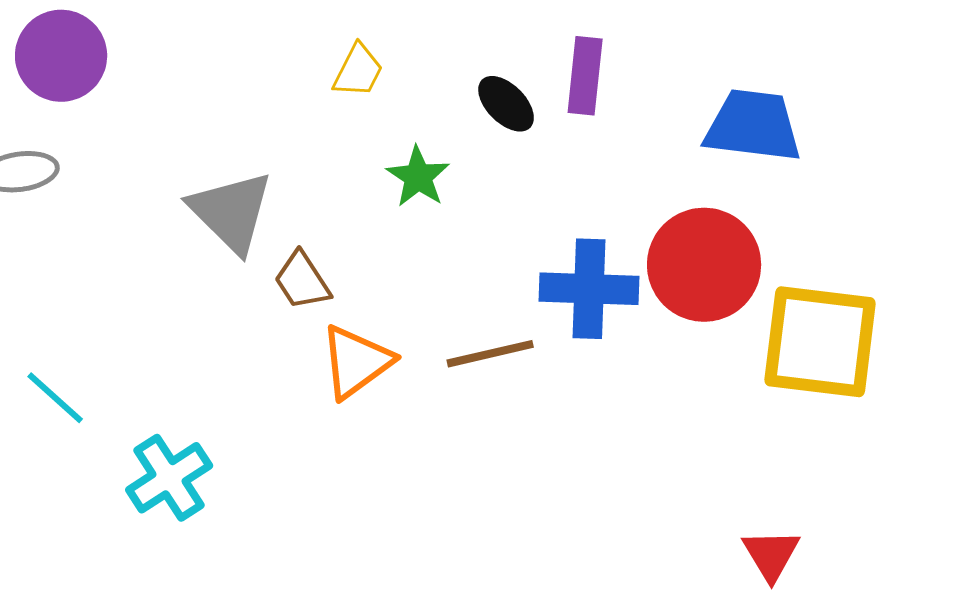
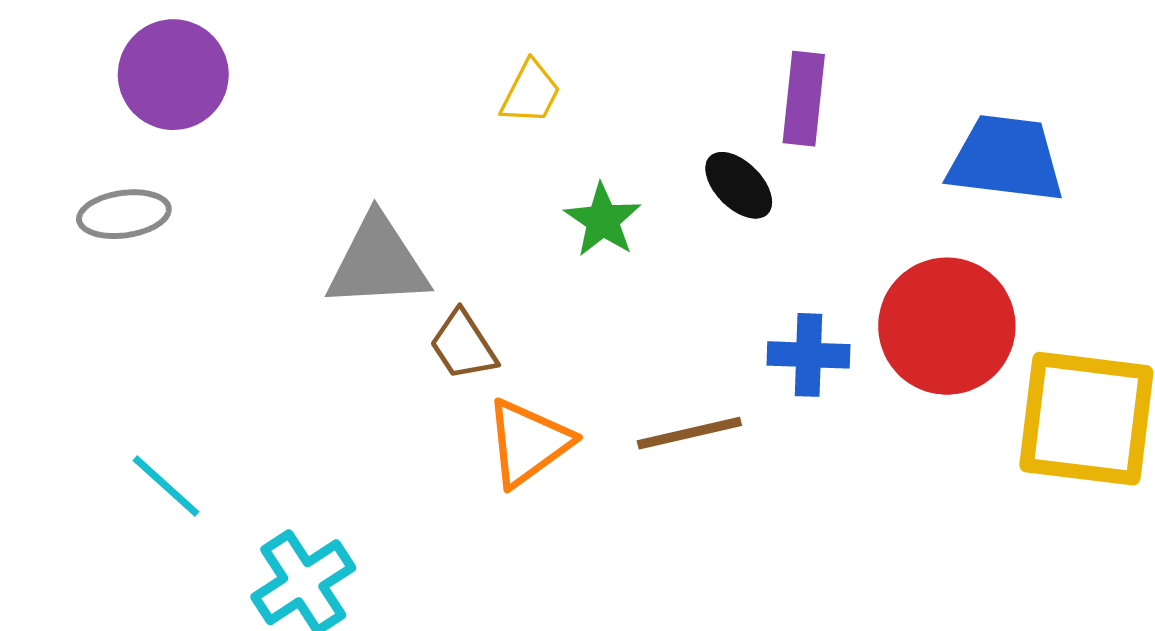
black ellipse: (506, 104) -> (739, 185), moved
gray triangle: (231, 212) -> (378, 262), turned -48
blue cross: (589, 289) -> (808, 355), size x0.7

